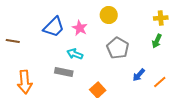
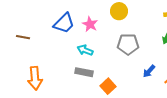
gray pentagon: (118, 48) -> (128, 44), turned -30
gray rectangle: (64, 72) -> (84, 72), moved

